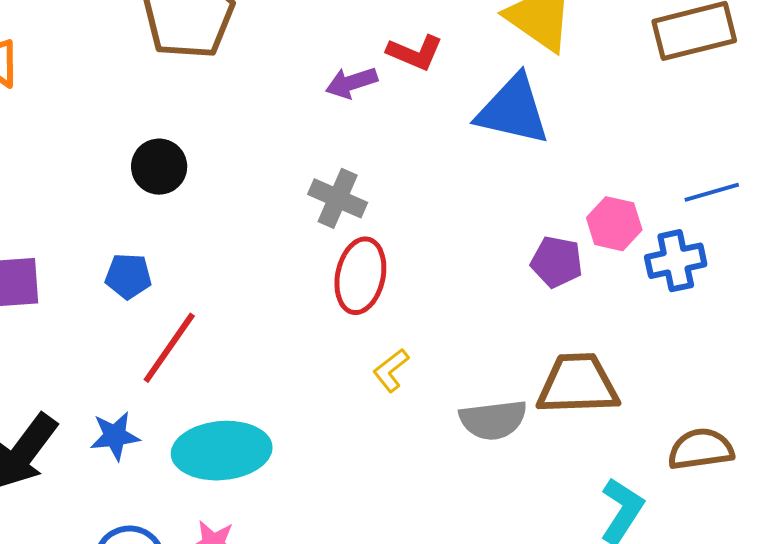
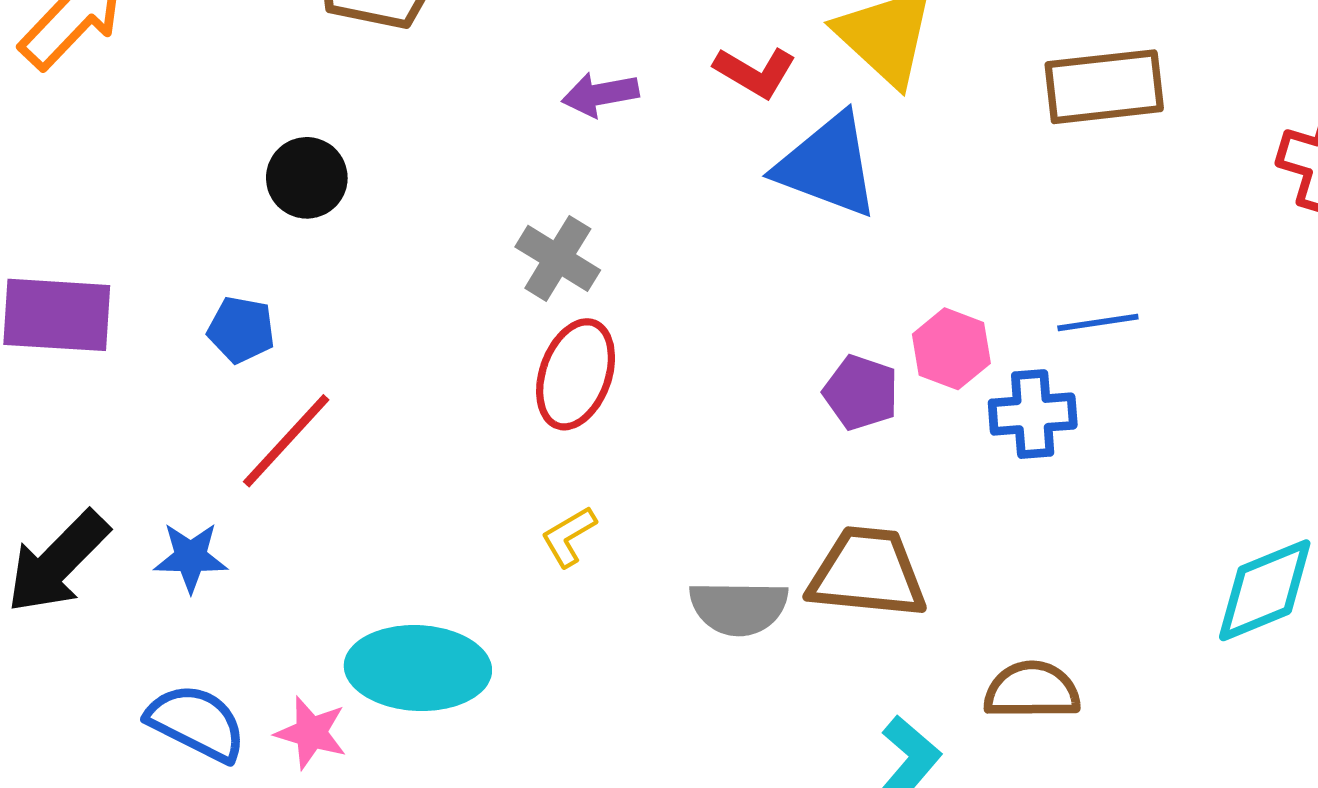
red L-shape: (415, 53) -> (755, 72), moved
yellow L-shape: (391, 370) -> (569, 536), moved
cyan ellipse: (222, 451) -> (418, 668), moved

